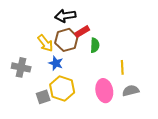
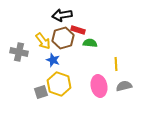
red rectangle: (82, 32) -> (78, 30), turned 48
green semicircle: (95, 45) -> (90, 43), turned -88
gray cross: (21, 67) -> (19, 52), moved

